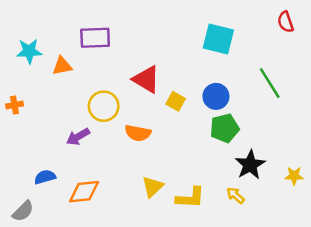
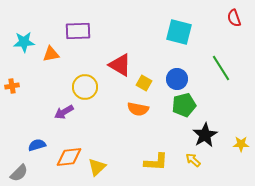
orange semicircle: (138, 133) -> (138, 109), moved
yellow triangle: (152, 187) -> (97, 167), moved

